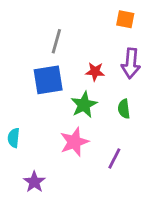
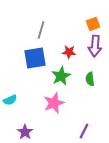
orange square: (125, 19) -> (93, 24), moved, turned -32
cyan semicircle: (14, 138) -> (10, 100), turned -120
purple line: (114, 158) -> (84, 131), moved

